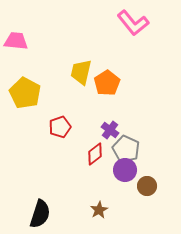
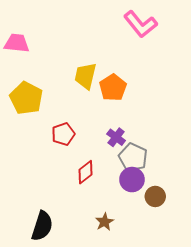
red diamond: (95, 154) -> (85, 172), moved

